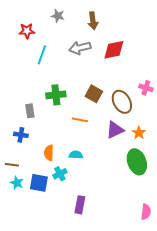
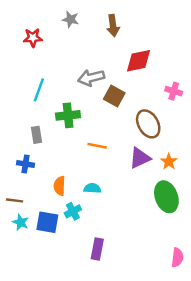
gray arrow: (80, 48) -> (91, 78), moved
cyan line: (42, 55) -> (39, 90), moved
pink cross: (146, 88) -> (174, 91), moved
brown square: (94, 94) -> (114, 96), moved

